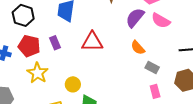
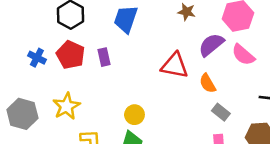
red triangle: (92, 42) -> (175, 66), moved
yellow star: (38, 73) -> (66, 106), moved
yellow circle: (73, 84) -> (134, 115), moved

